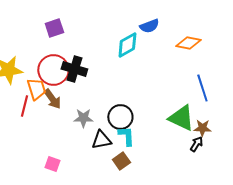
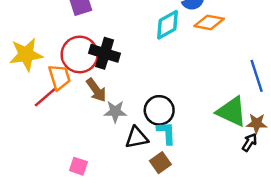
orange diamond: (188, 43) -> (209, 22), moved
brown arrow: (52, 99) -> (96, 90), moved
red line: (24, 106) -> (45, 97), turned 35

